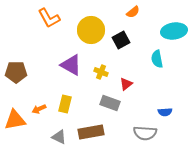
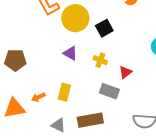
yellow circle: (91, 30) -> (75, 18), moved
black square: (121, 40) -> (104, 28), moved
purple triangle: (71, 65) -> (70, 53), size x0.7

